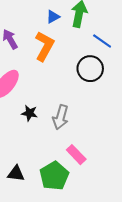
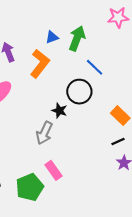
black star: (30, 113) -> (59, 111), moved

